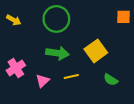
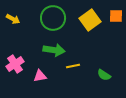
yellow square: (96, 51) -> (90, 20), moved
yellow line: (71, 77) -> (73, 66), moved
pink triangle: (42, 81) -> (40, 76), turned 32

